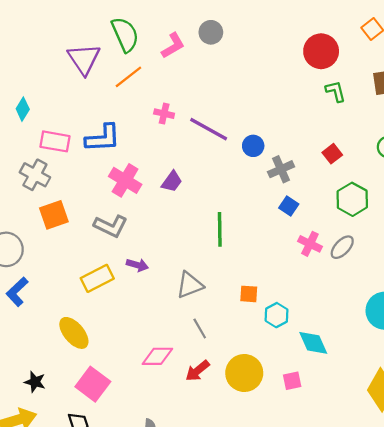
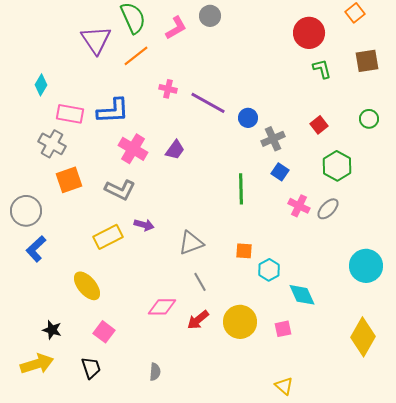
green line: (220, 229) -> (241, 189), moved
pink square: (93, 384) -> (104, 332), size x0.7

